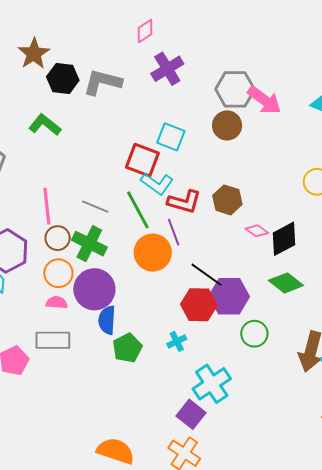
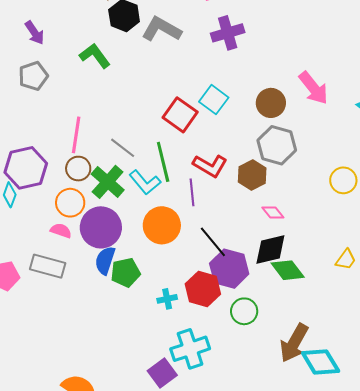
gray hexagon: (235, 89) -> (277, 145), moved
cyan L-shape: (157, 184) -> (145, 182), moved
black diamond: (284, 239) -> (270, 249), moved
orange circle: (153, 253) -> (162, 225), moved
red hexagon: (199, 305) -> (203, 289), moved
green pentagon: (127, 348) -> (126, 273), moved

